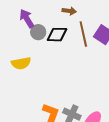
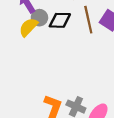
yellow semicircle: (21, 63) -> (28, 27), moved, turned 144

